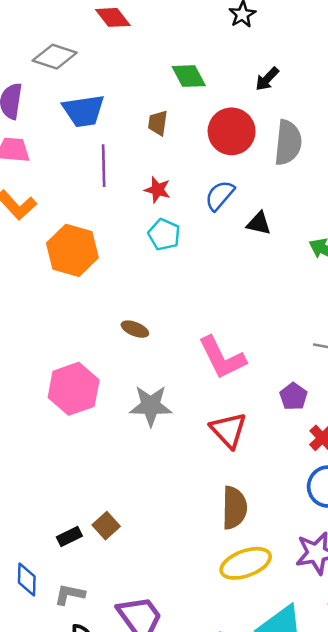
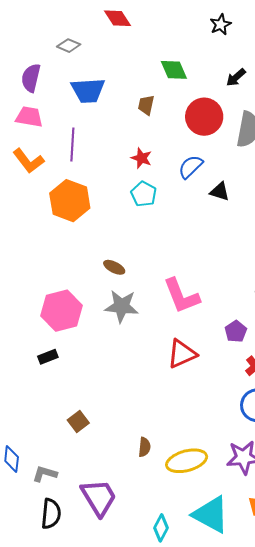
gray diamond: (55, 57) -> (69, 46), size x0.7
purple line: (104, 166) -> (72, 145), moved
gray star: (151, 406) -> (121, 306), moved
red triangle: (229, 430) -> (182, 354), turned 44
brown semicircle: (234, 508) -> (144, 447), moved, size x0.6
black rectangle: (69, 537) -> (48, 357), moved

